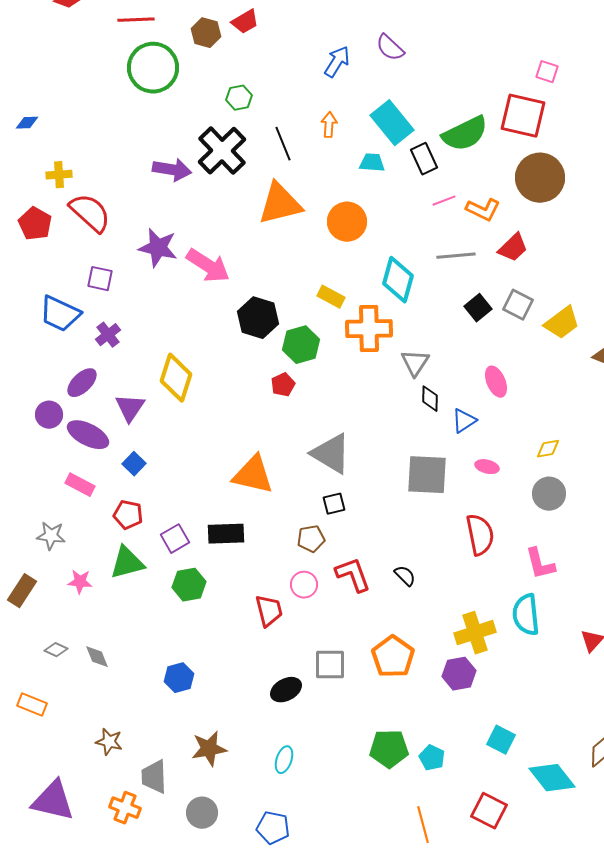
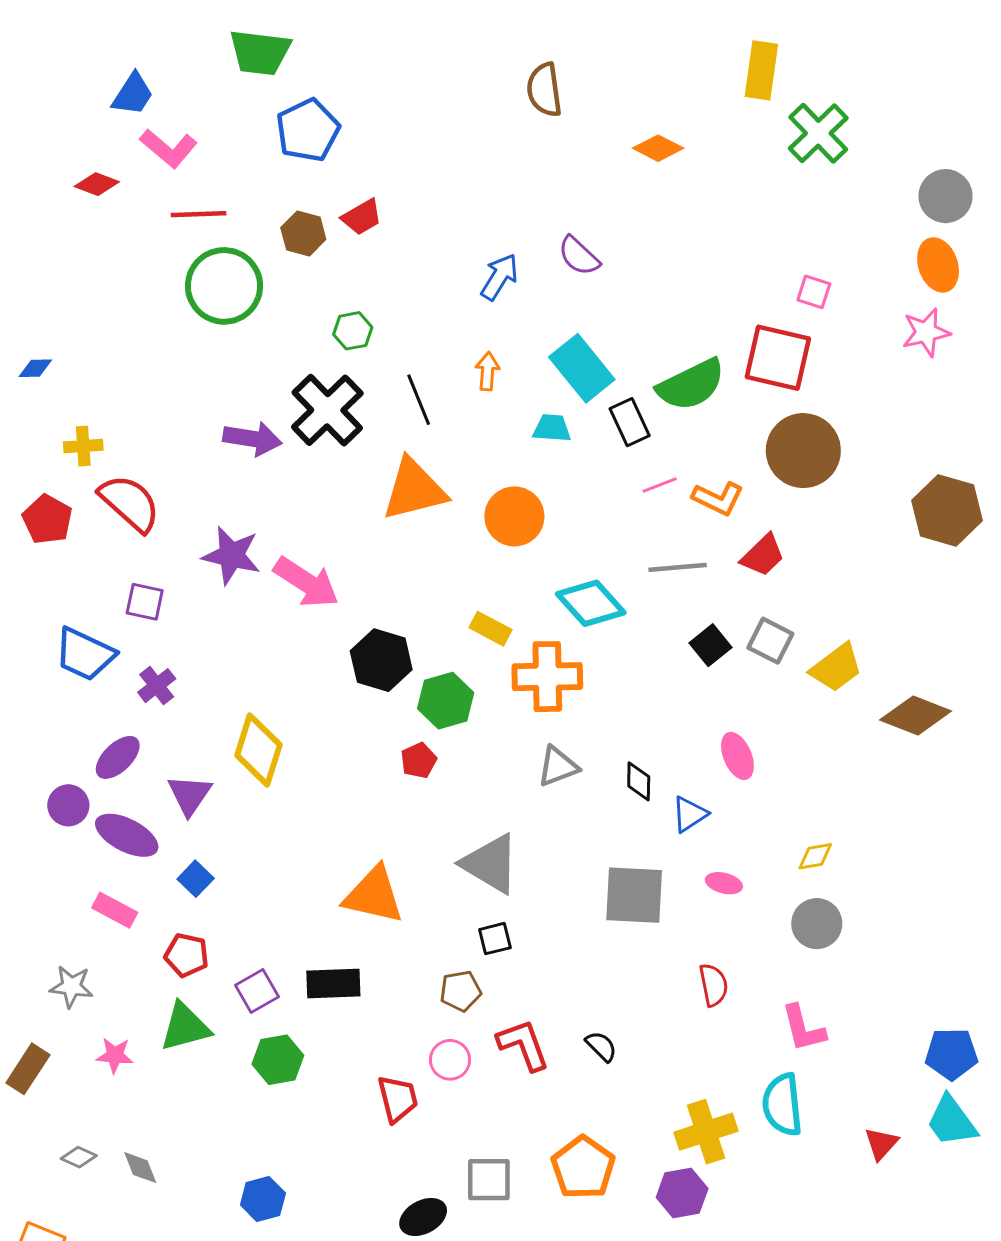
cyan diamond: (398, 280) -> (591, 603), turned -57
gray triangle: (415, 363) -> (558, 766), moved, turned 36
red semicircle: (480, 535) -> (713, 985), size x0.7

